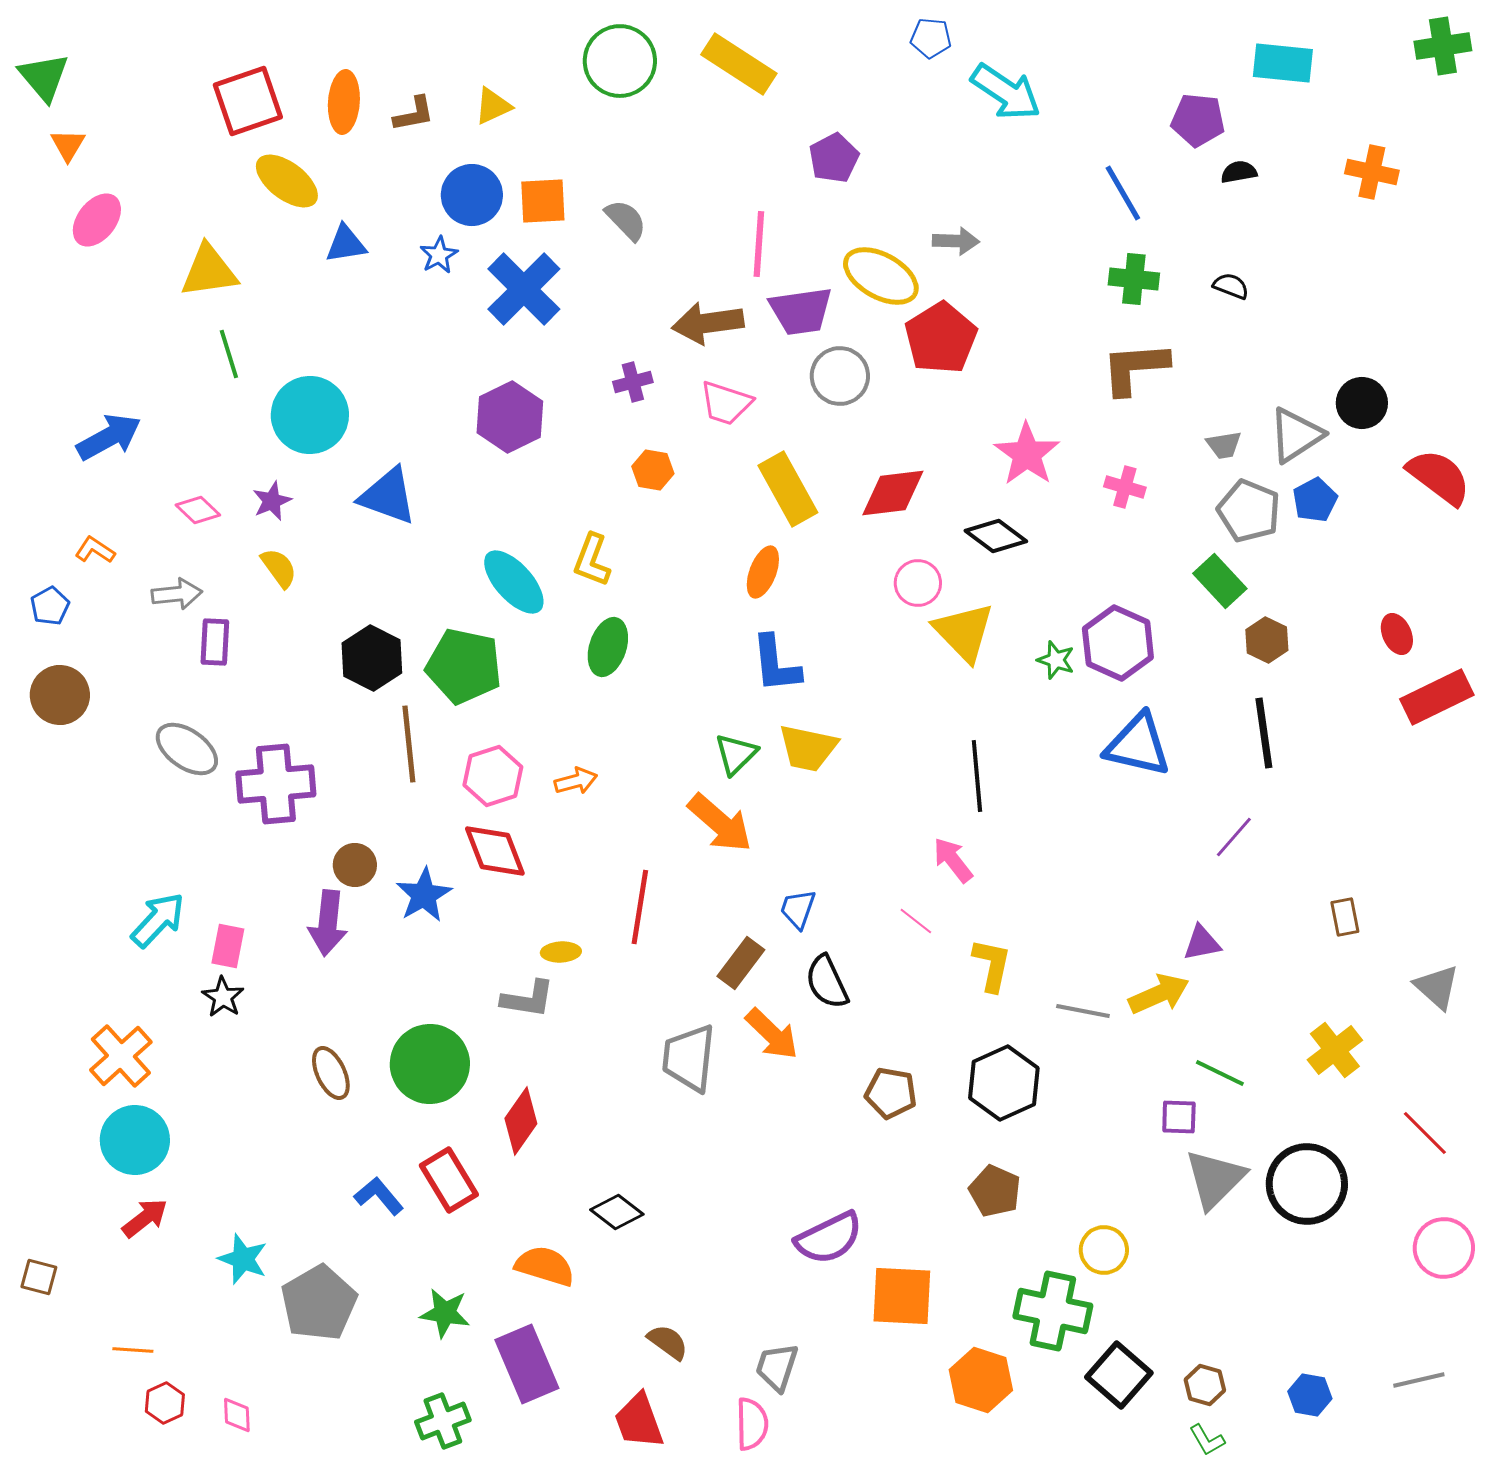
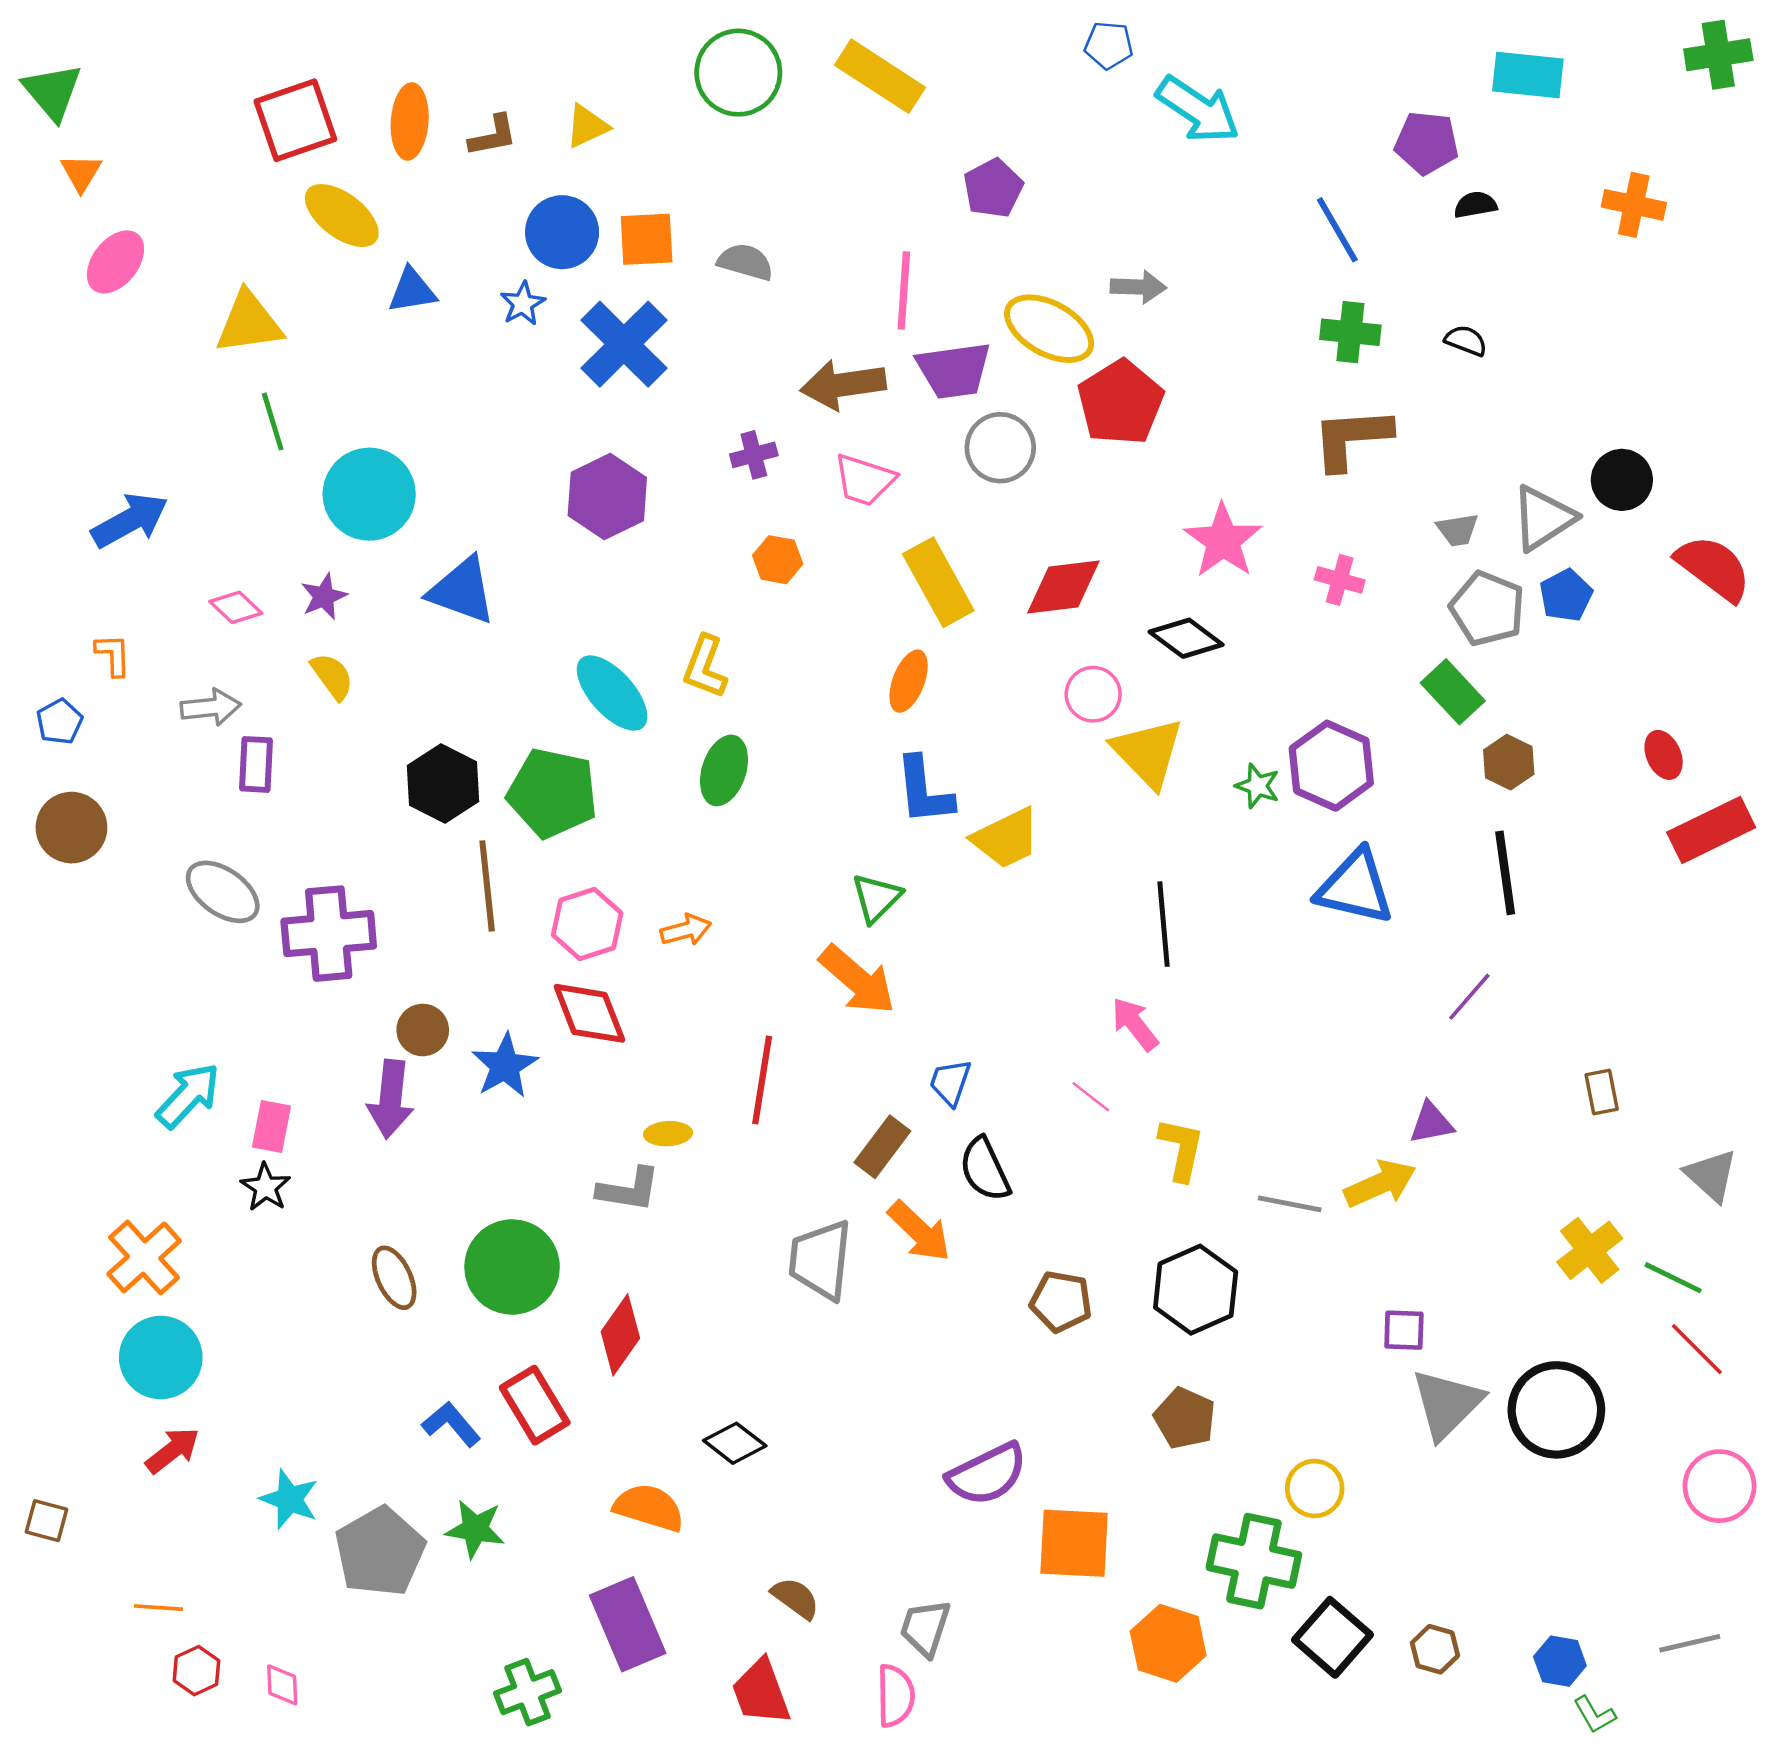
gray semicircle: (626, 220) -> (745, 262), turned -30
orange L-shape: (95, 550) -> (113, 655), turned 54
yellow trapezoid: (808, 748) -> (1006, 838), moved, turned -38
green line: (1220, 1073) -> (1673, 1278), moved
green star: (445, 1313) -> (475, 1529), moved
green L-shape: (1207, 1440) -> (1594, 1715), moved

